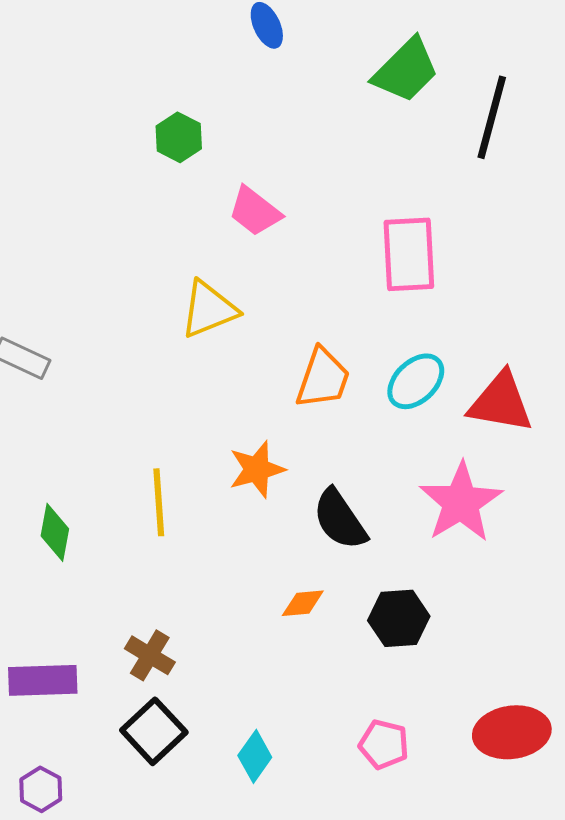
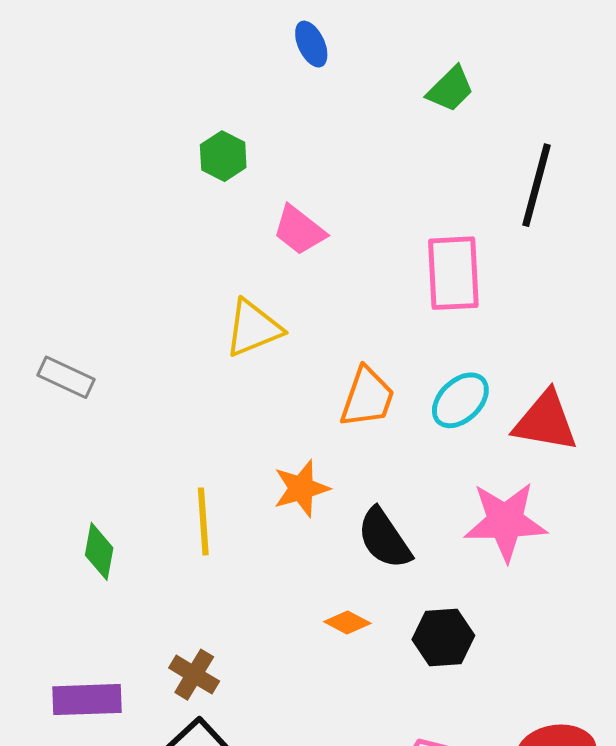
green trapezoid: (406, 70) -> (450, 89), size x0.7
black line: (492, 117) -> (536, 185), moved
pink star: (461, 502) -> (505, 521), turned 30
orange diamond: (303, 603) -> (347, 622), turned 33

